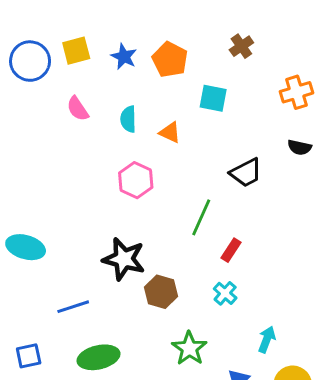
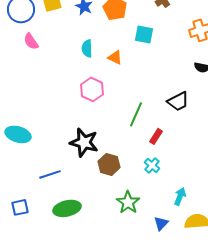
pink semicircle: (78, 109) -> (31, 41), moved
black trapezoid: (246, 173) -> (178, 101), moved

